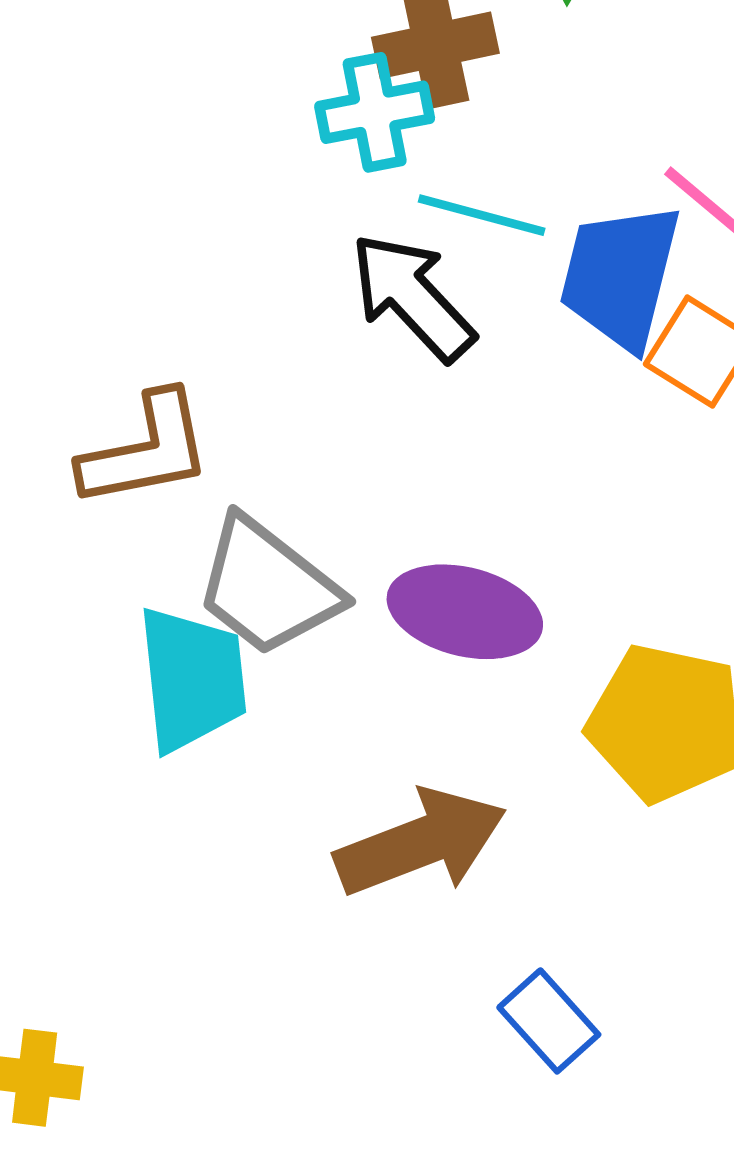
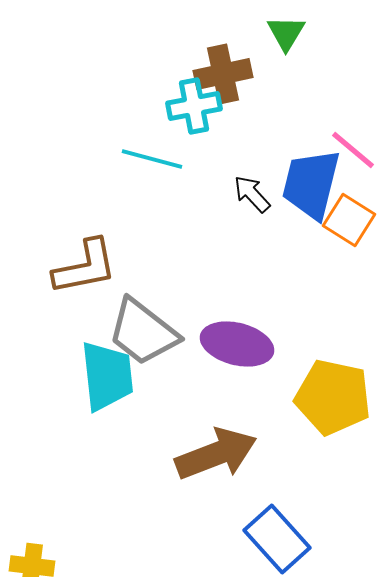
cyan line: (482, 215) -> (152, 159), moved
black arrow: (412, 297) -> (252, 194), moved, size x0.6
blue rectangle: (549, 1021) -> (277, 539), size x1.4

